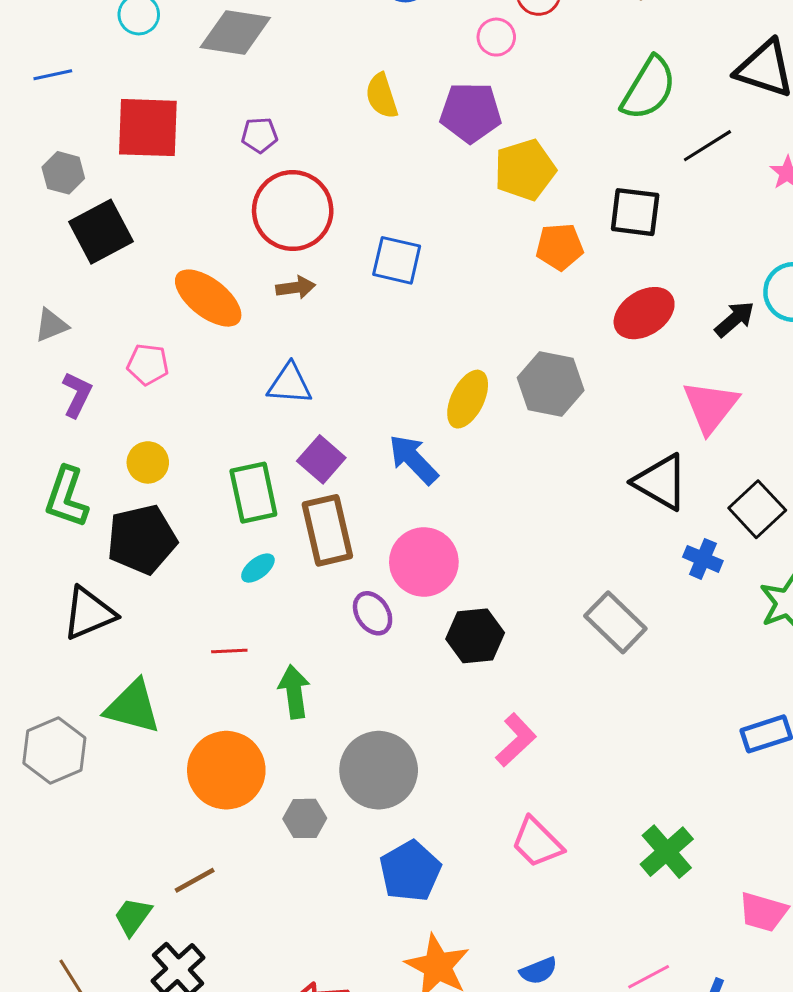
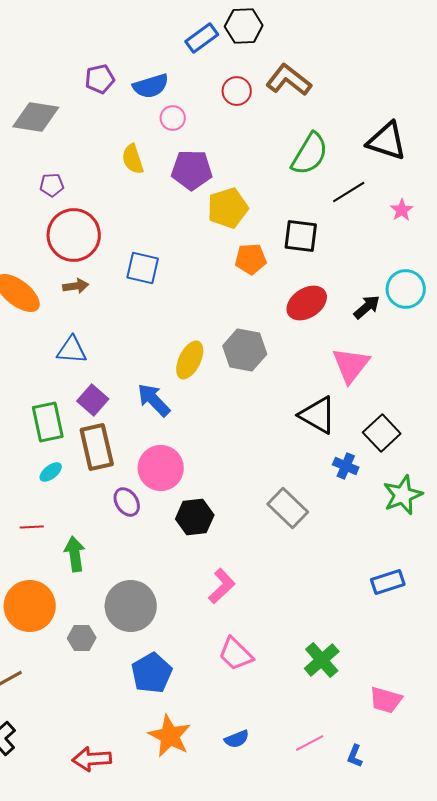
pink circle: (496, 37) -> (173, 118), moved

